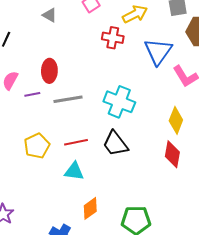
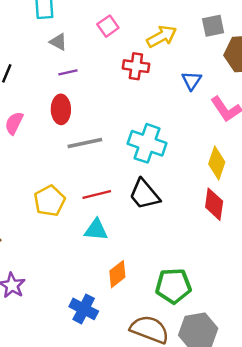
blue triangle: (158, 52) -> (192, 80), size x0.6
purple line: (32, 94) -> (68, 72), moved

